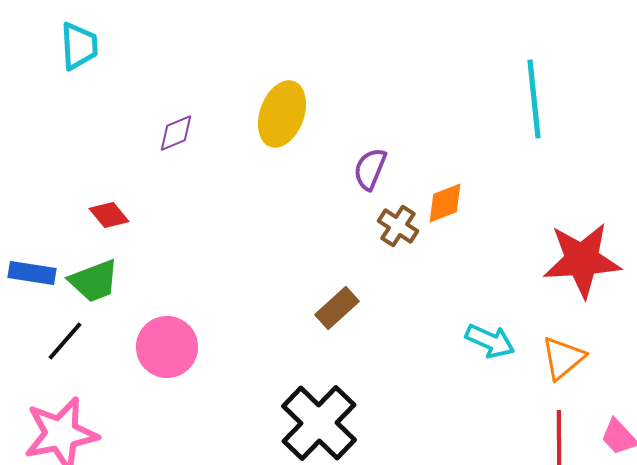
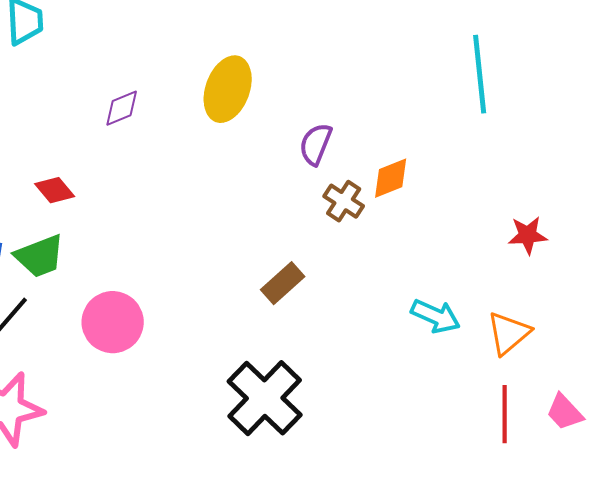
red star: (582, 260) -> (528, 235), size x0.5

